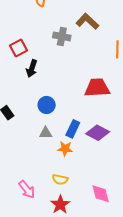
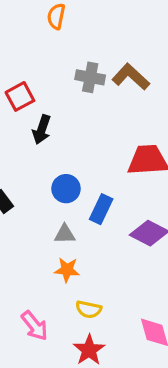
brown L-shape: (87, 21) -> (131, 77), moved
blue rectangle: (73, 129) -> (101, 209), moved
orange star: (65, 149) -> (67, 270), moved

